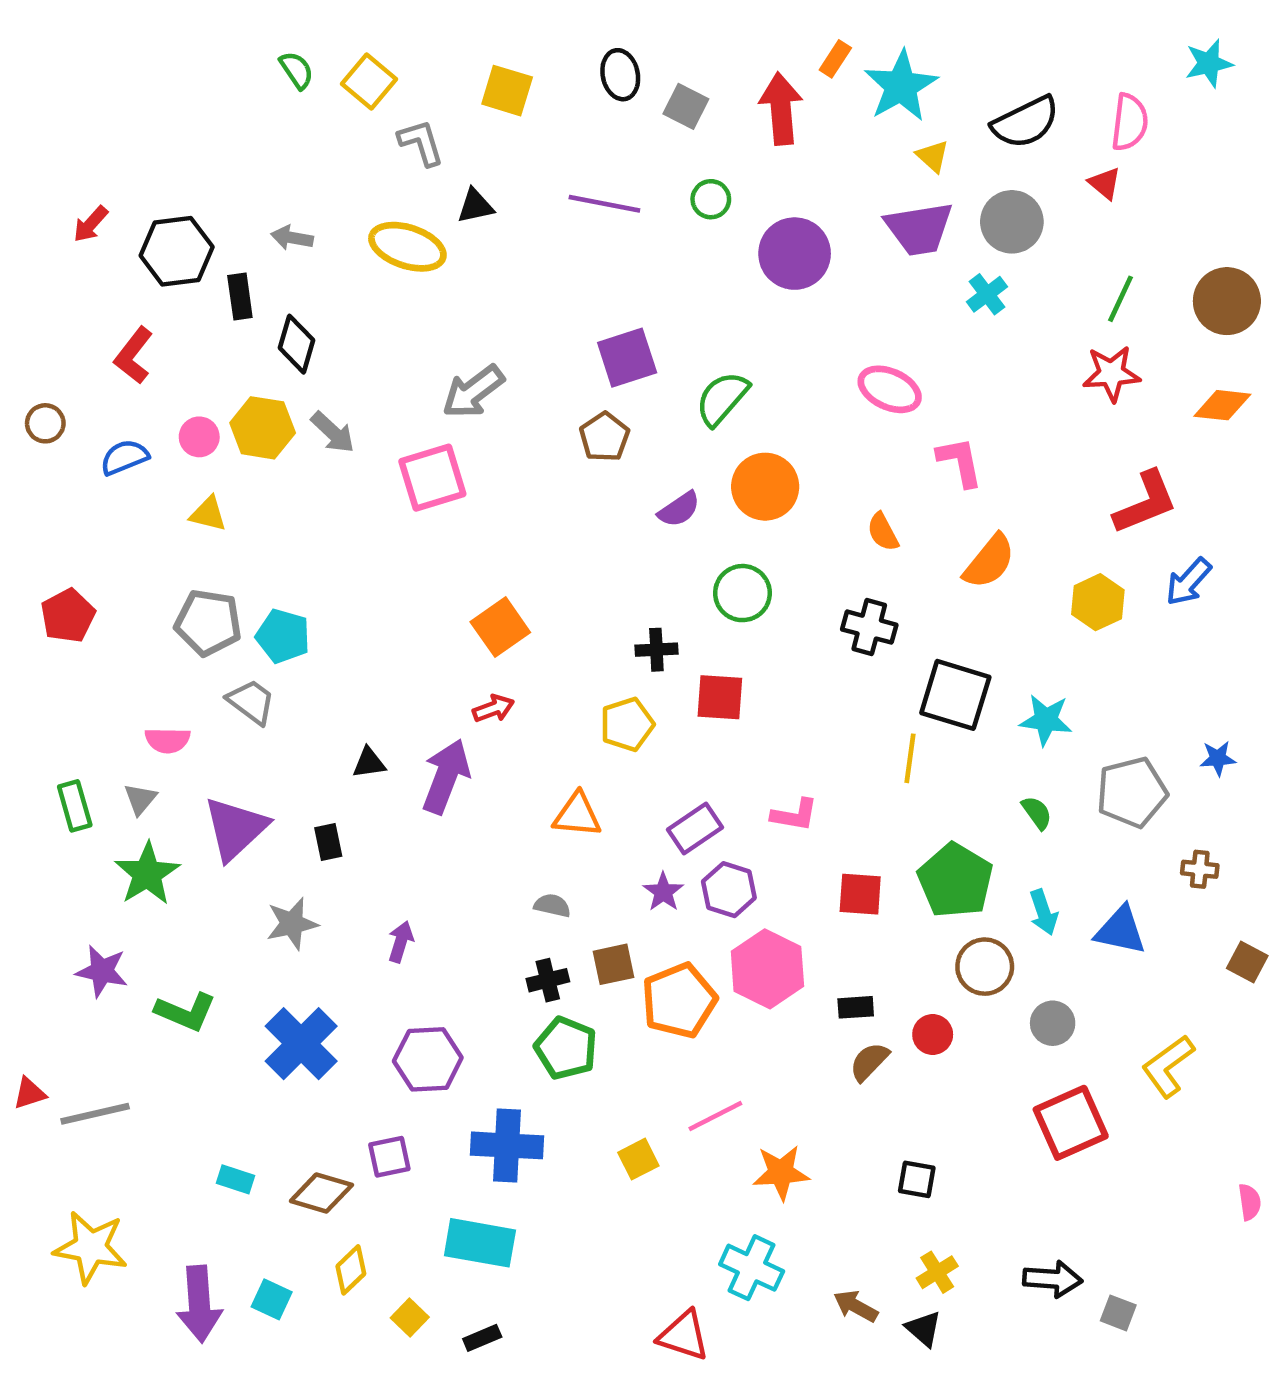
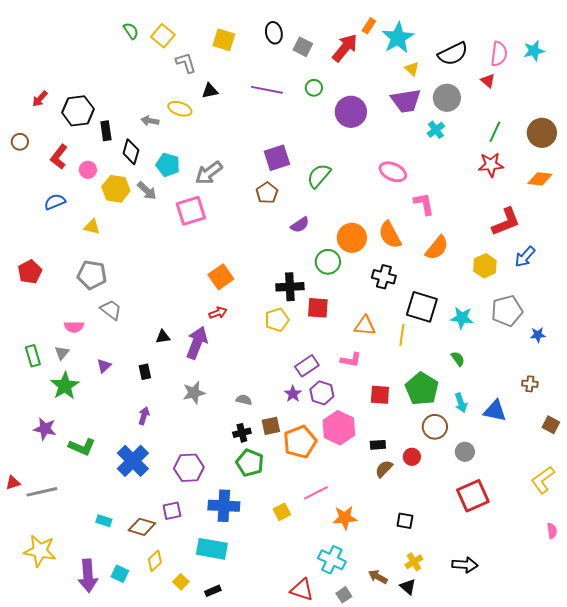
cyan star: (1209, 63) -> (534, 51), moved
red arrow: (781, 109) -> (345, 48), turned 44
gray arrow: (292, 238) -> (150, 121), moved
yellow ellipse: (407, 247) -> (180, 109), size x0.7
brown circle: (45, 423) -> (20, 142), moved
pink circle: (199, 437) -> (88, 170), moved
orange circle: (765, 487) -> (352, 238), moved
orange semicircle: (883, 532) -> (390, 235), size x1.6
cyan pentagon: (283, 636) -> (168, 165), moved
black cross: (656, 650) -> (290, 287), size x1.5
gray pentagon: (1132, 792) -> (507, 311), moved
orange triangle: (577, 815) -> (365, 326), moved
purple triangle: (235, 829) -> (104, 366), size x0.5
gray star: (292, 924) -> (194, 393), moved
purple arrow: (401, 942) -> (144, 416), moved
yellow L-shape: (1168, 1066) -> (543, 480), moved
gray square: (1118, 1313) -> (344, 595), moved, turned 35

